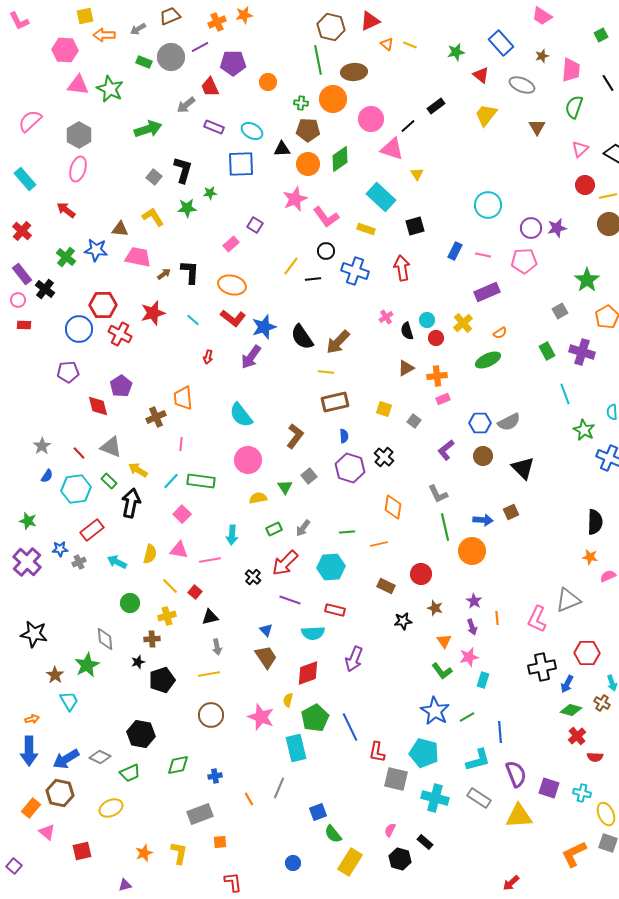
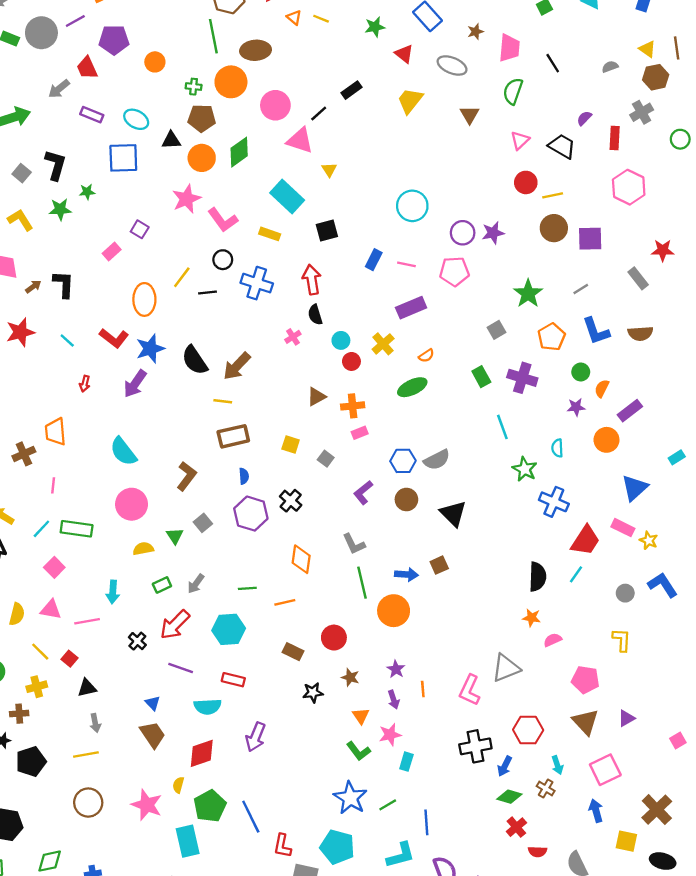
orange ellipse: (232, 285) -> (144, 299), moved, turned 76
black semicircle: (407, 331) -> (315, 315), moved

